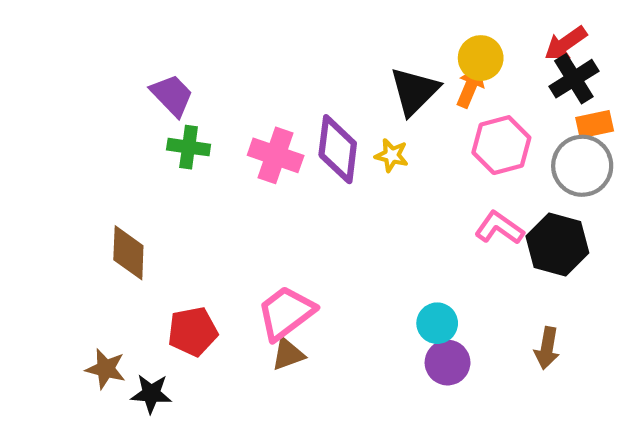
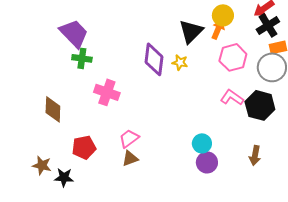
purple trapezoid: (172, 95) -> (74, 33), size x1.4
pink cross: (276, 155) -> (107, 92), moved
pink trapezoid: (286, 313) -> (129, 138), size x0.7

